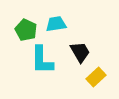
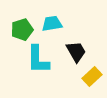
green pentagon: (26, 30) -> (22, 30), turned 30

